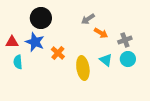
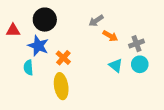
red triangle: (12, 42) -> (13, 30), moved
cyan semicircle: (18, 62) -> (28, 68), moved
yellow ellipse: (83, 68) -> (61, 86), moved

